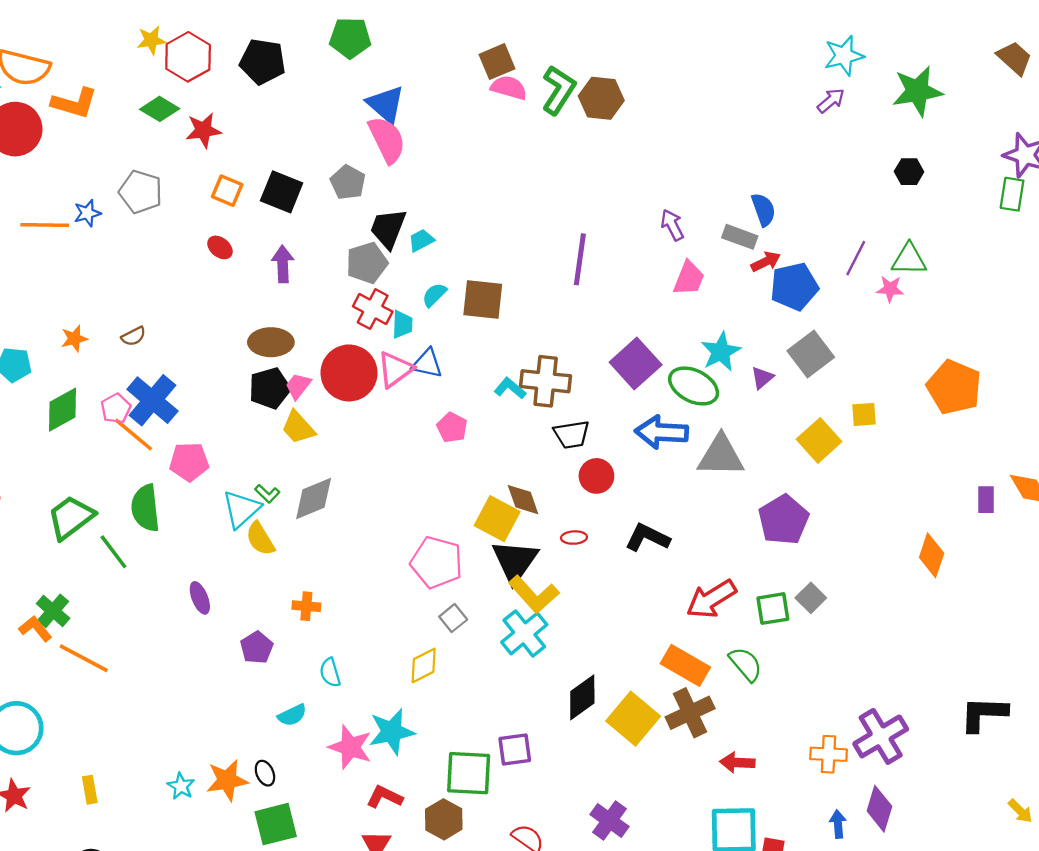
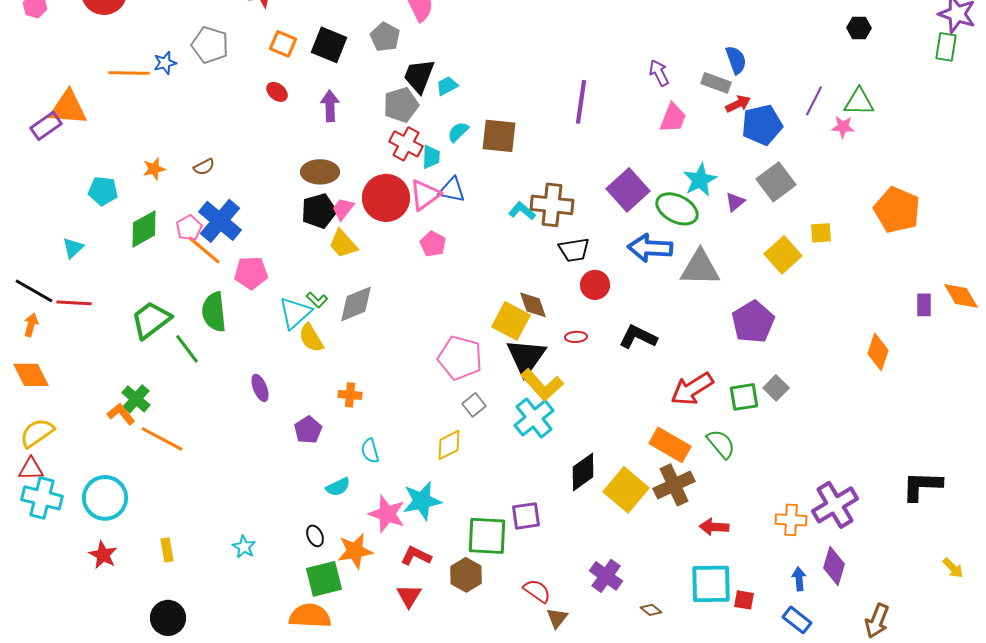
pink pentagon: (452, 427) -> (433, 244), moved
orange star: (227, 780) -> (355, 551), moved

